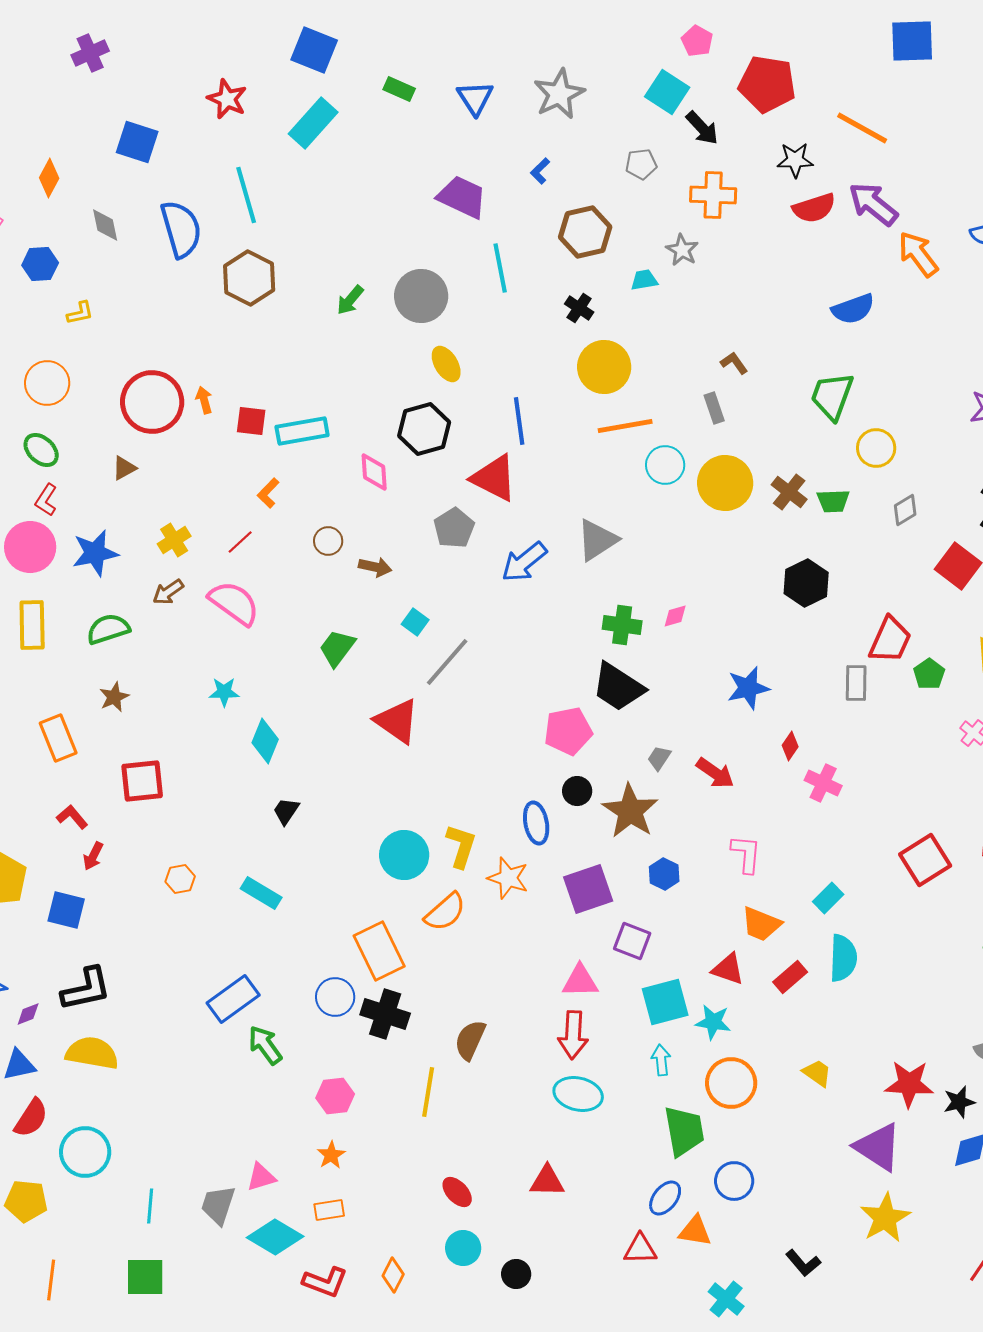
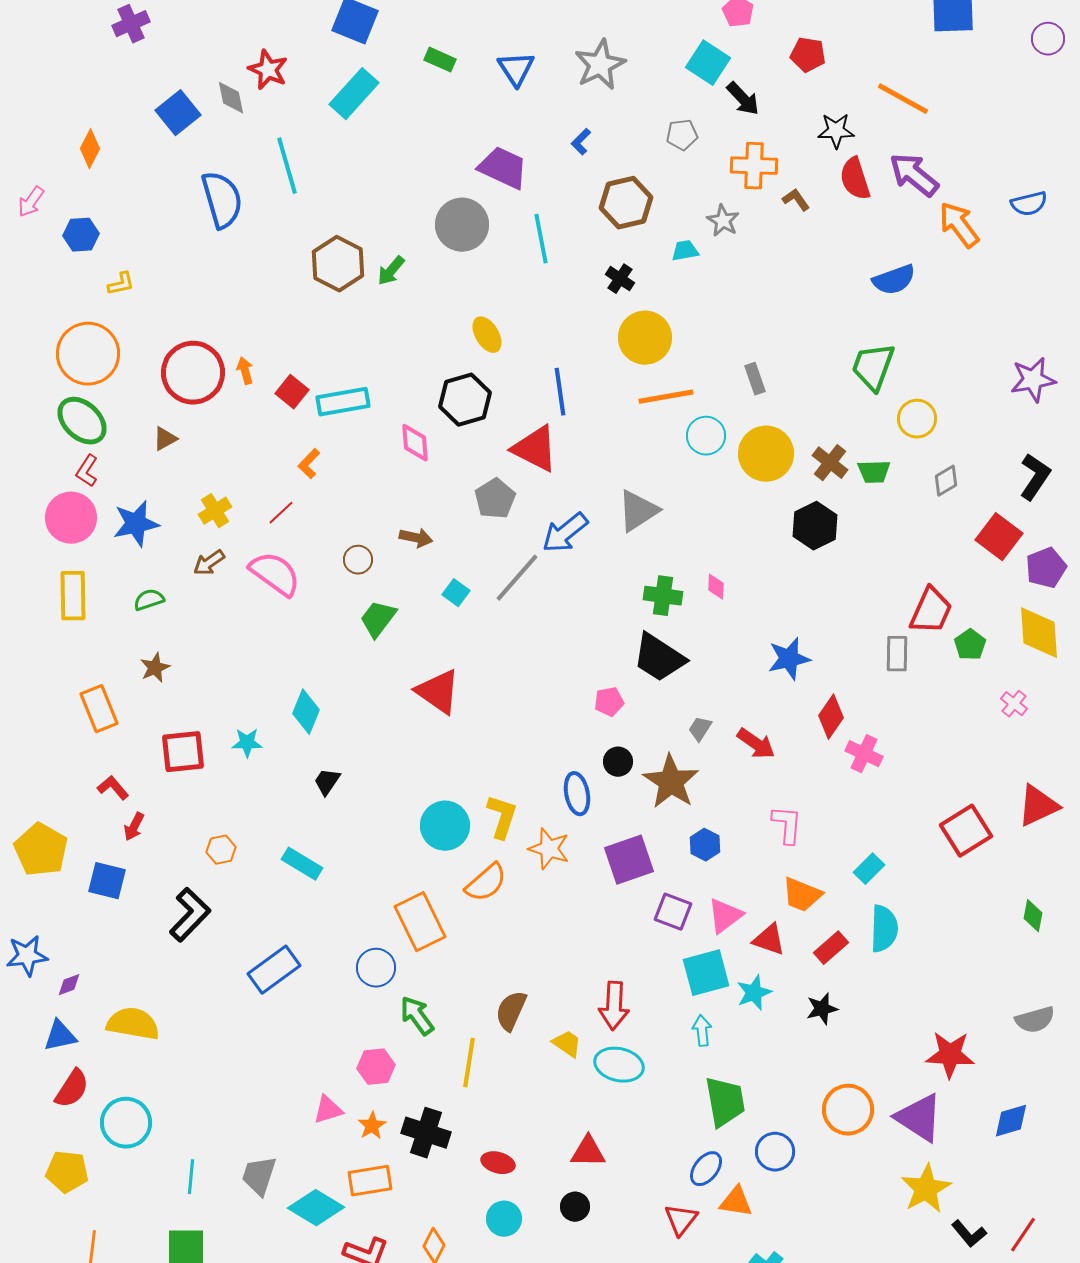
red pentagon: (767, 84) -> (808, 55), size x0.6
blue square: (137, 142) -> (178, 113), turned 33
red semicircle: (814, 208) -> (855, 179), turned 90
gray diamond: (105, 225) -> (231, 98), moved
brown hexagon: (249, 278) -> (338, 264), moved
gray circle: (421, 296) -> (462, 225), moved
brown L-shape: (734, 363) -> (796, 200), moved
orange circle: (47, 383) -> (88, 354), size x1.4
red square: (251, 421) -> (292, 392), turned 32
green ellipse: (41, 450) -> (82, 421), size x1.4
brown circle: (328, 541) -> (358, 560), moved
black hexagon: (806, 583) -> (815, 526), moved
pink diamond: (675, 616) -> (716, 587), turned -72
green semicircle: (108, 629) -> (149, 600), size x0.7
gray line: (447, 662) -> (517, 578), moved
cyan star: (224, 692) -> (247, 743), moved
pink pentagon: (568, 731) -> (609, 702), size x0.6
red diamond: (790, 746) -> (831, 717), size x1.5
pink triangle: (580, 981) -> (725, 916), moved, turned -36
black L-shape: (86, 989) -> (190, 915), moved, turned -34
black cross: (385, 1014) -> (426, 1133), moved
cyan star: (713, 1022) -> (754, 993), turned -30
green arrow: (265, 1045) -> (417, 1016), moved
yellow trapezoid: (817, 1073) -> (567, 1044), moved
orange circle: (731, 1083) -> (848, 1110), moved
black star: (959, 1102) -> (822, 1009), moved
pink triangle: (261, 1177) -> (328, 1110), moved
red ellipse: (457, 1192) -> (498, 1163), turned -32
orange rectangle: (329, 1210) -> (370, 1181), size x1.4
red triangle: (640, 1249) -> (681, 1220), turned -51
black L-shape: (803, 1263) -> (969, 1234), moved
black circle: (516, 1274) -> (575, 1207), moved

